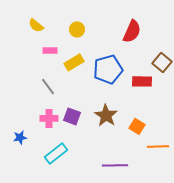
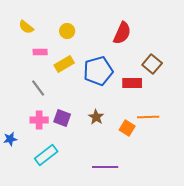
brown star: (106, 115) -> (96, 117), size x0.7
orange line: (158, 146) -> (148, 117), moved

